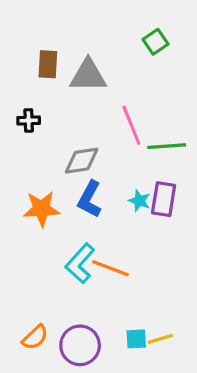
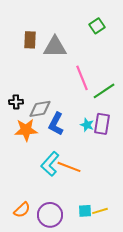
black cross: (29, 120) -> (16, 102), moved
green line: (167, 146) -> (104, 91), turned -30
gray diamond: (82, 161) -> (40, 109), moved

